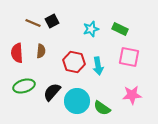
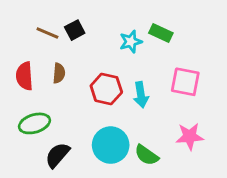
green rectangle: (120, 29) -> (161, 33), moved
black semicircle: (52, 92) -> (57, 155), moved

